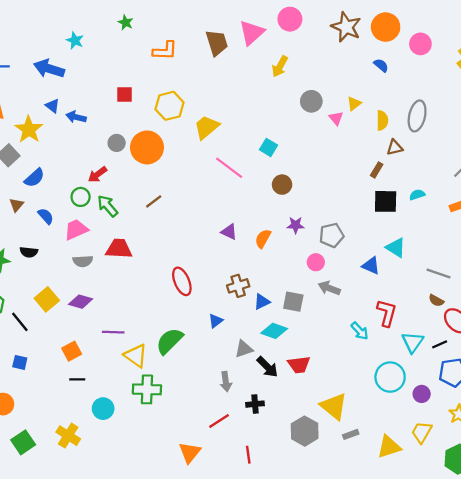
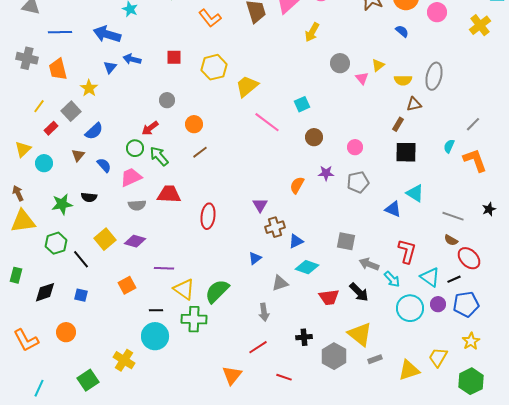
orange L-shape: (165, 51) -> (210, 18), turned 50
blue triangle: (52, 106) -> (110, 67), turned 32
blue arrow: (76, 117) -> (132, 59), moved
yellow semicircle: (382, 120) -> (403, 80), turned 90
yellow star: (29, 129) -> (89, 88), size x0.7
orange circle: (147, 147) -> (194, 124), moved, size x0.6
cyan square: (269, 147) -> (302, 104), turned 35
cyan semicircle: (417, 195) -> (449, 146), moved, turned -48
purple triangle: (229, 232) -> (260, 205), moved, turned 35
pink circle: (316, 262) -> (355, 147), moved
red ellipse: (182, 281) -> (208, 216), moved, turned 30
gray arrow: (329, 288) -> (369, 264), moved
gray square: (293, 302) -> (346, 241), moved
cyan arrow: (360, 331) -> (392, 279), moved
green semicircle: (169, 341) -> (217, 291), moved
cyan triangle: (413, 342) -> (430, 277), turned -30
black arrow: (267, 367) -> (359, 292), moved
black line: (77, 379) -> (156, 310), moved
purple circle: (422, 394) -> (438, 304), moved
black cross: (255, 404) -> (304, 337), moved
cyan circle: (103, 409) -> (155, 336), size x1.4
green square: (23, 442) -> (88, 380), moved
red line: (248, 455) -> (284, 377), turned -63

